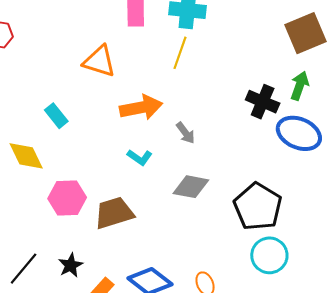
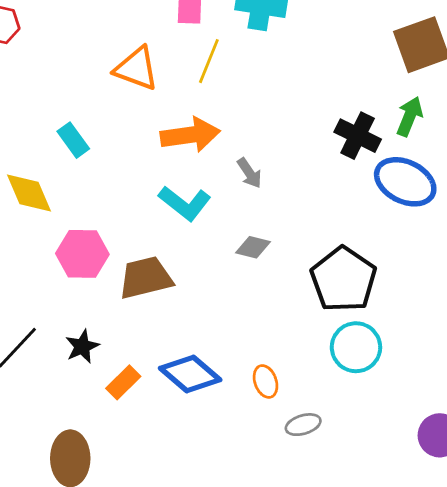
yellow line: (180, 53) -> (209, 61), moved
cyan L-shape: (140, 157) -> (185, 203), size x1.5
gray diamond: (191, 187) -> (253, 247), size x0.7

